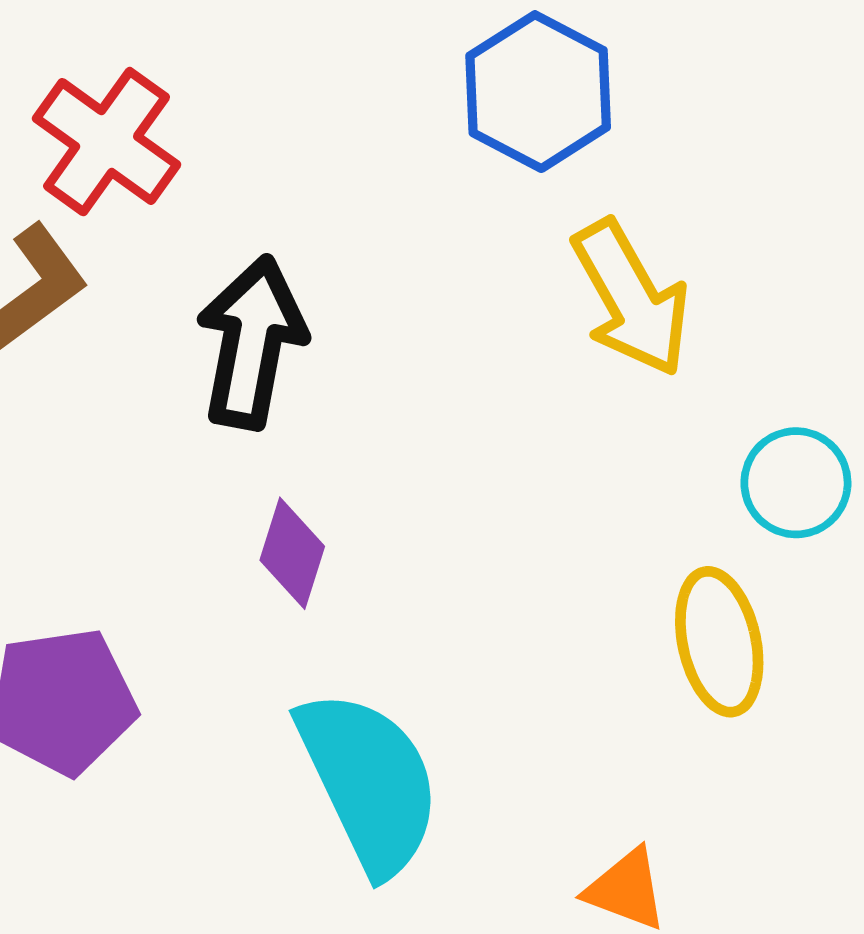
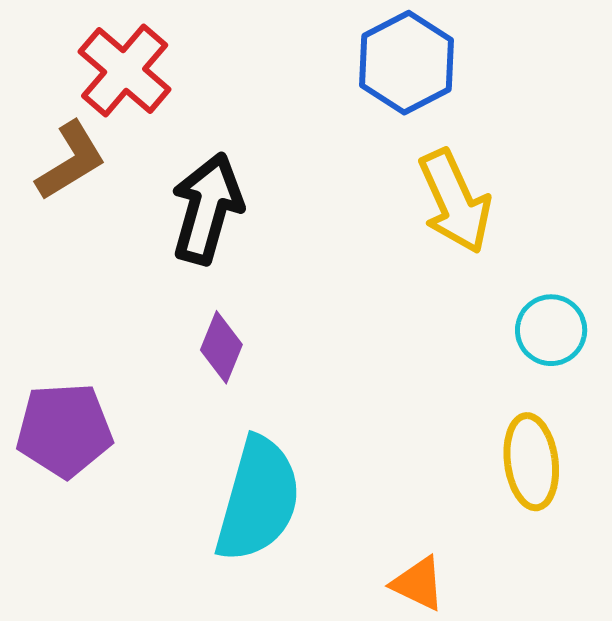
yellow ellipse: (719, 642) -> (531, 462), moved
cyan semicircle: (369, 782) -> (258, 499), turned 36

